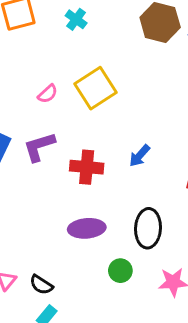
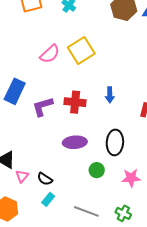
pink semicircle: (48, 94) -> (50, 54), size x1.5
purple L-shape: (39, 147) -> (43, 107), moved
blue arrow: (140, 156) -> (110, 95), turned -42

